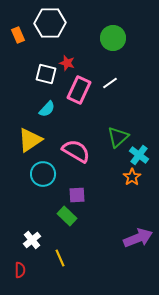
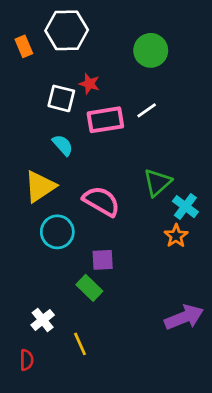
pink rectangle: (79, 90) -> (105, 120), turned 56
cyan semicircle: (47, 109) -> (63, 145), turned -84

